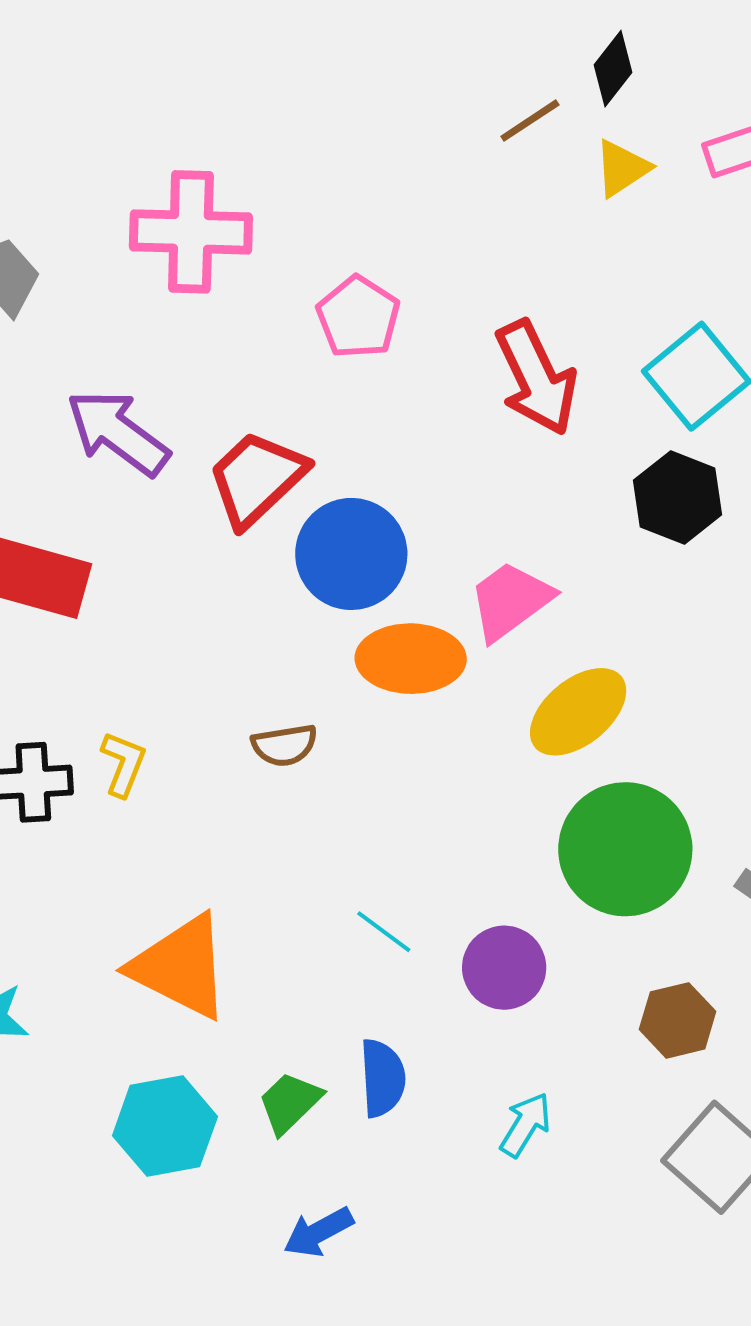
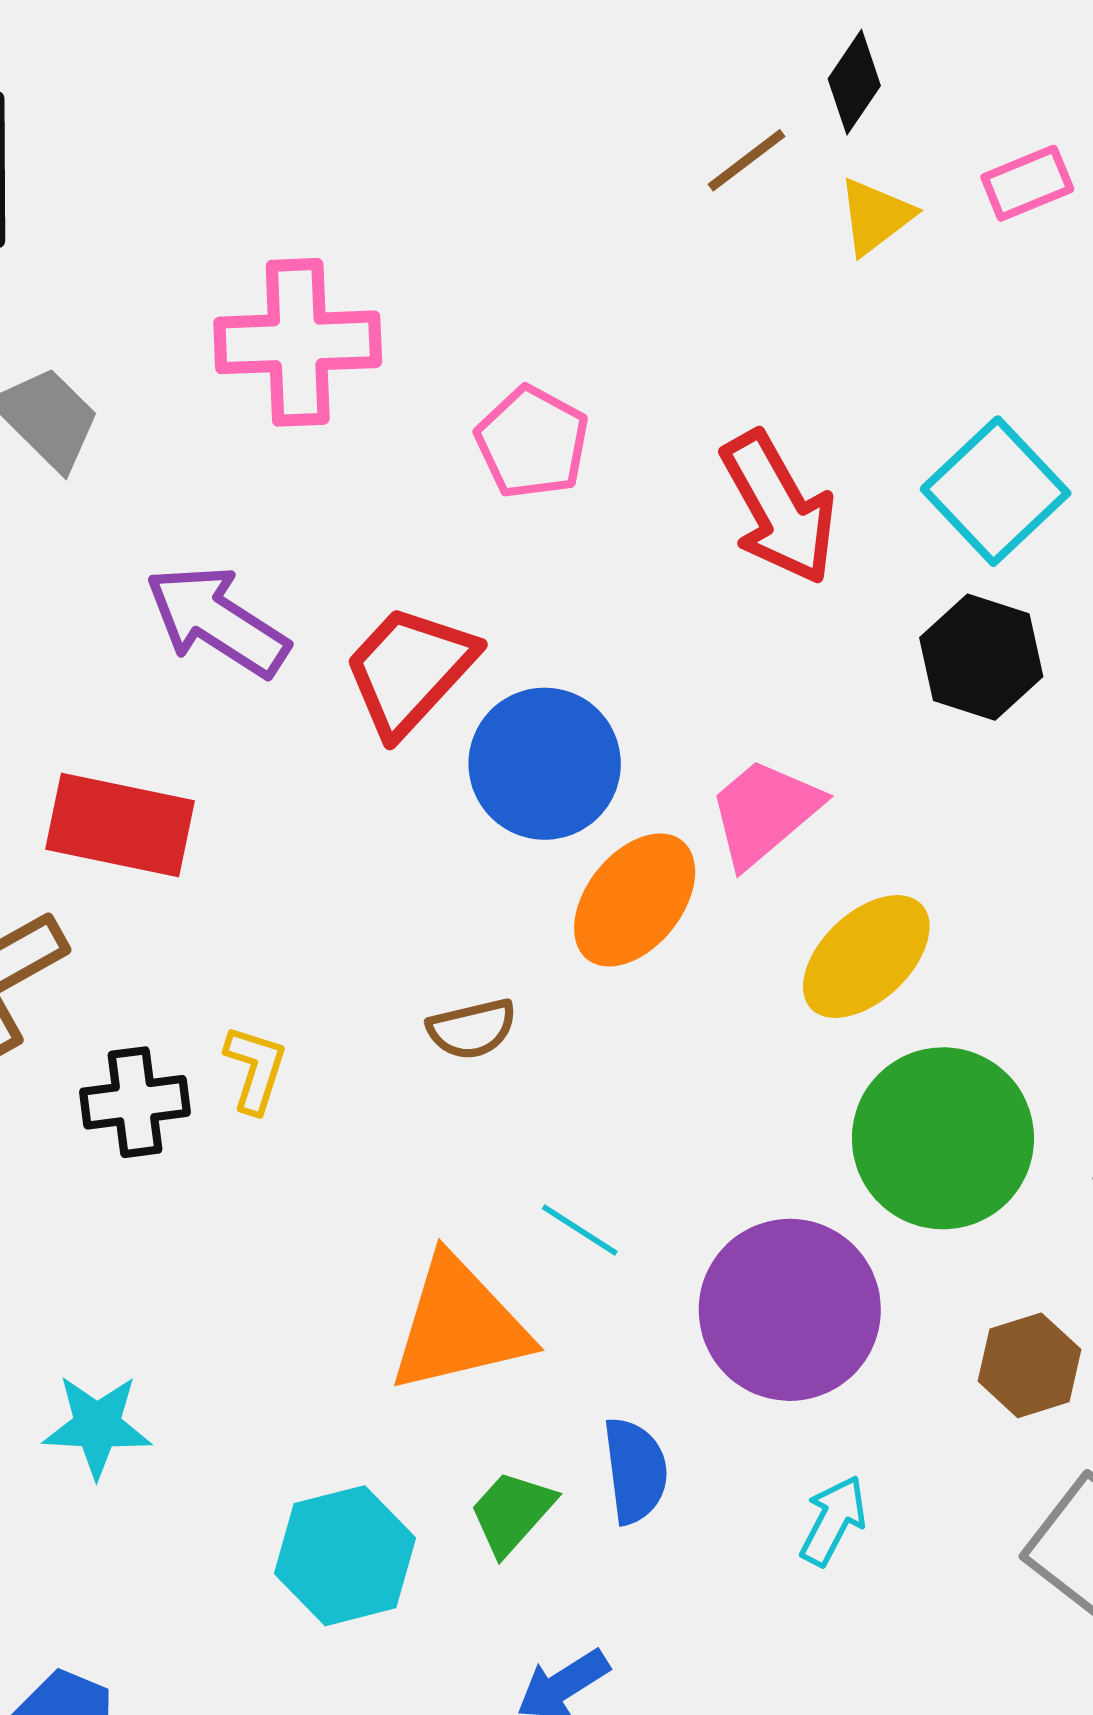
orange ellipse: (411, 659) -> (635, 900), turned -48
cyan line: (384, 932) -> (580, 1230), moved
orange triangle: (181, 967) -> (459, 1325), moved, turned -36
purple circle: (504, 968) -> (790, 1310), size x1.6

